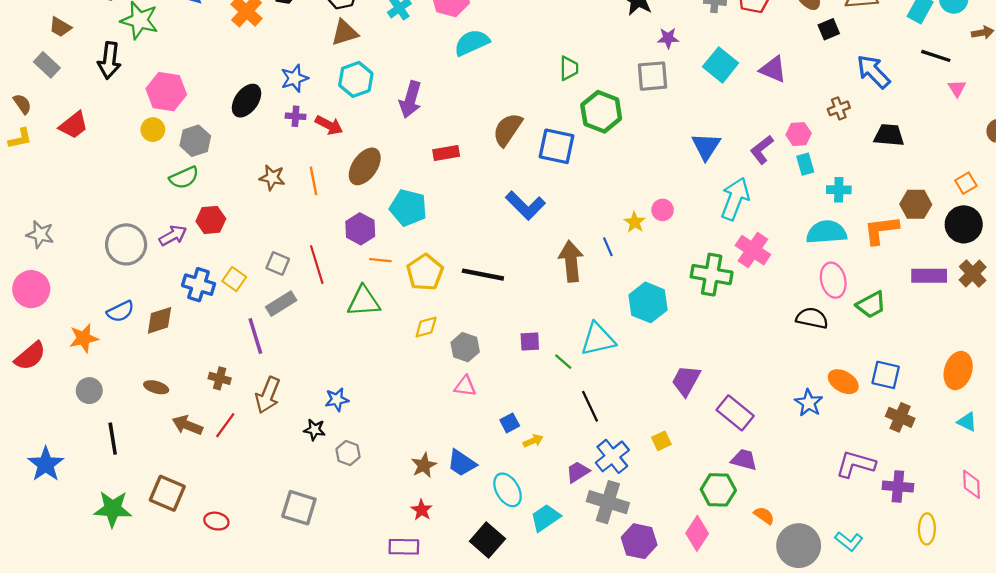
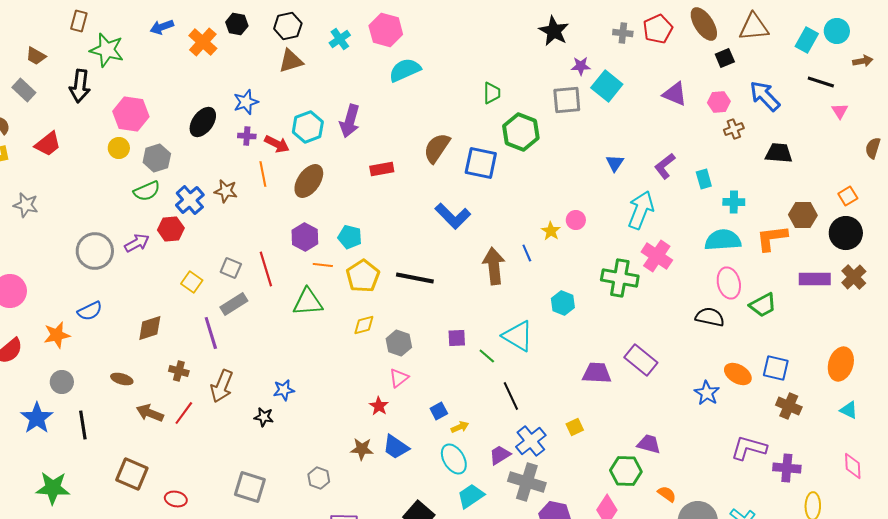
cyan square: (721, 65) -> (607, 86), moved
cyan hexagon: (356, 79) -> (308, 127), moved
pink hexagon: (799, 134) -> (719, 102), moved
blue triangle: (706, 146) -> (615, 163), size x0.7
orange line: (313, 181) -> (263, 174), moved
cyan pentagon: (408, 208) -> (350, 237), moved, size x0.7
gray star: (40, 234) -> (26, 205), moved
blue cross: (199, 285) -> (190, 200), moved, turned 32
cyan hexagon: (648, 302) -> (563, 303), size x0.7
brown diamond: (159, 320) -> (150, 328), moved
cyan triangle: (598, 339) -> (518, 336), turned 44
purple trapezoid: (686, 381) -> (597, 373), turned 64
pink triangle: (465, 386) -> (399, 378), turned -45
purple rectangle: (735, 413) -> (641, 360), moved
gray hexagon: (348, 453) -> (319, 478), moved
blue star: (46, 464) -> (37, 418), moved
brown star: (424, 465) -> (362, 449), turned 30
cyan ellipse: (508, 490) -> (454, 459), moved
green star: (113, 509) -> (53, 488), moved
red star: (422, 510) -> (379, 406), moved

